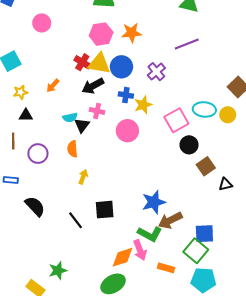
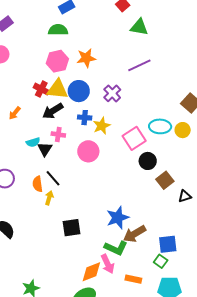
orange semicircle: (72, 149) -> (38, 184), moved
black line: (76, 220) -> (53, 178), moved
green square: (196, 251) -> (161, 261), size x0.6

